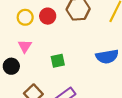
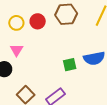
green square: (58, 61) -> (70, 65), moved

